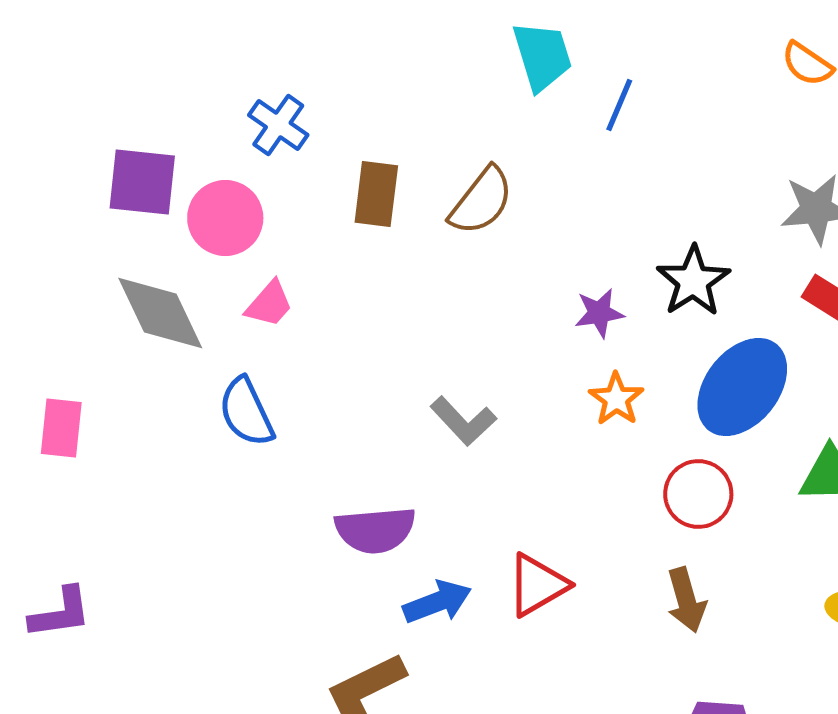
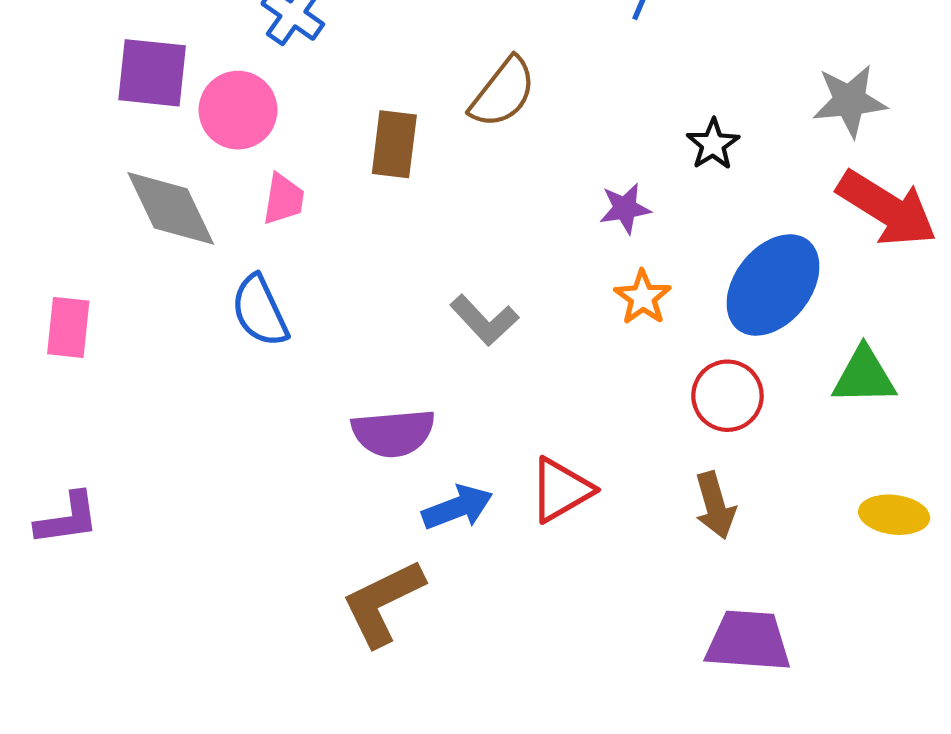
brown rectangle: (376, 194) -> (394, 144), moved
black star: (693, 281) -> (713, 144), moved, size x0.7
pink trapezoid: (269, 304) -> (284, 199), turned -32

